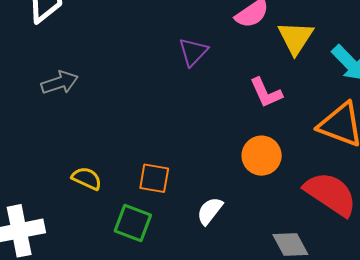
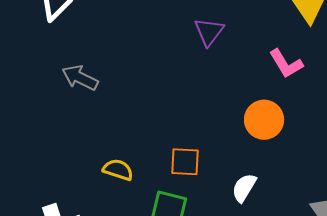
gray arrow: (60, 83) -> (80, 78), turned -129
orange circle: (262, 156) -> (264, 120), moved

